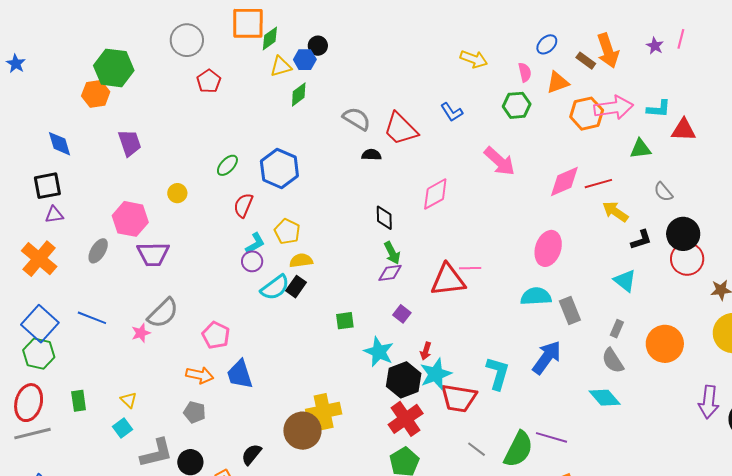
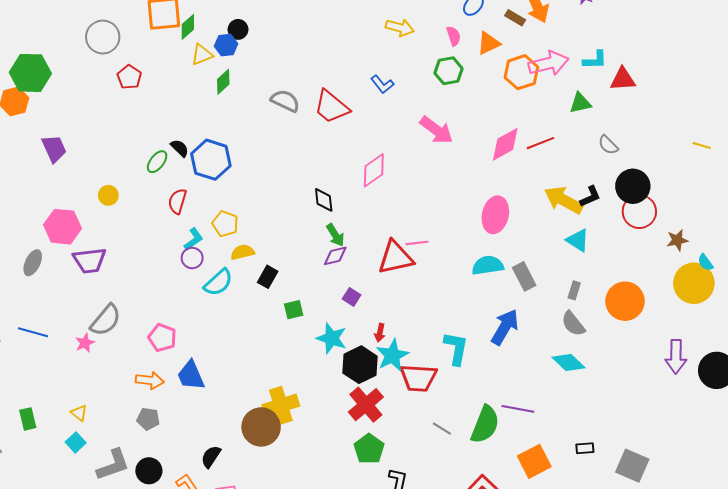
black semicircle: (371, 155) -> (180, 148), moved, turned 48
yellow arrow: (615, 212) -> (564, 200), moved, size x1.4
black rectangle: (296, 287) -> (268, 277), moved

